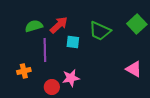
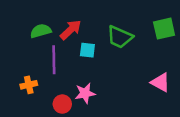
green square: (137, 24) -> (164, 29), turned 30

